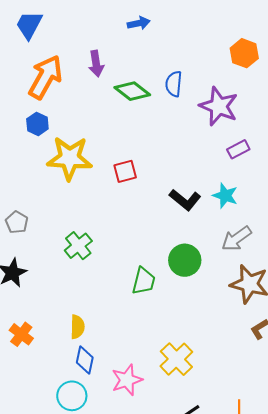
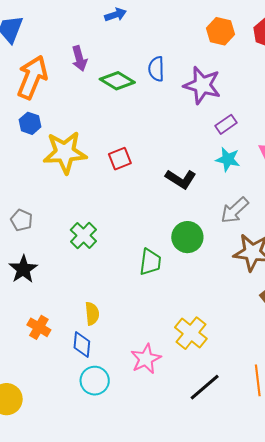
cyan star: (225, 196) -> (228, 159), moved
blue diamond: (85, 360) -> (82, 345), moved

